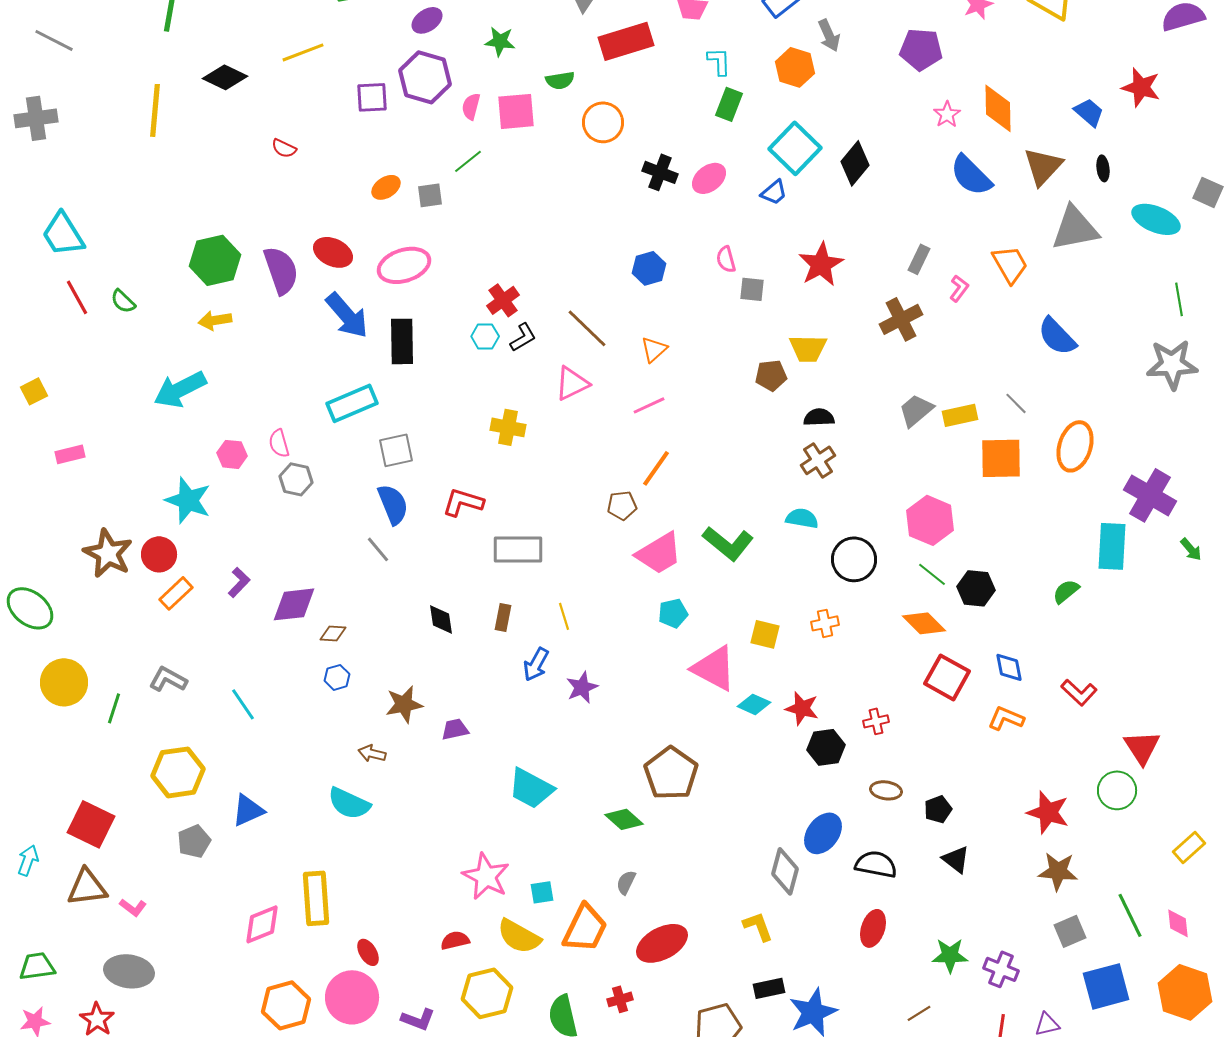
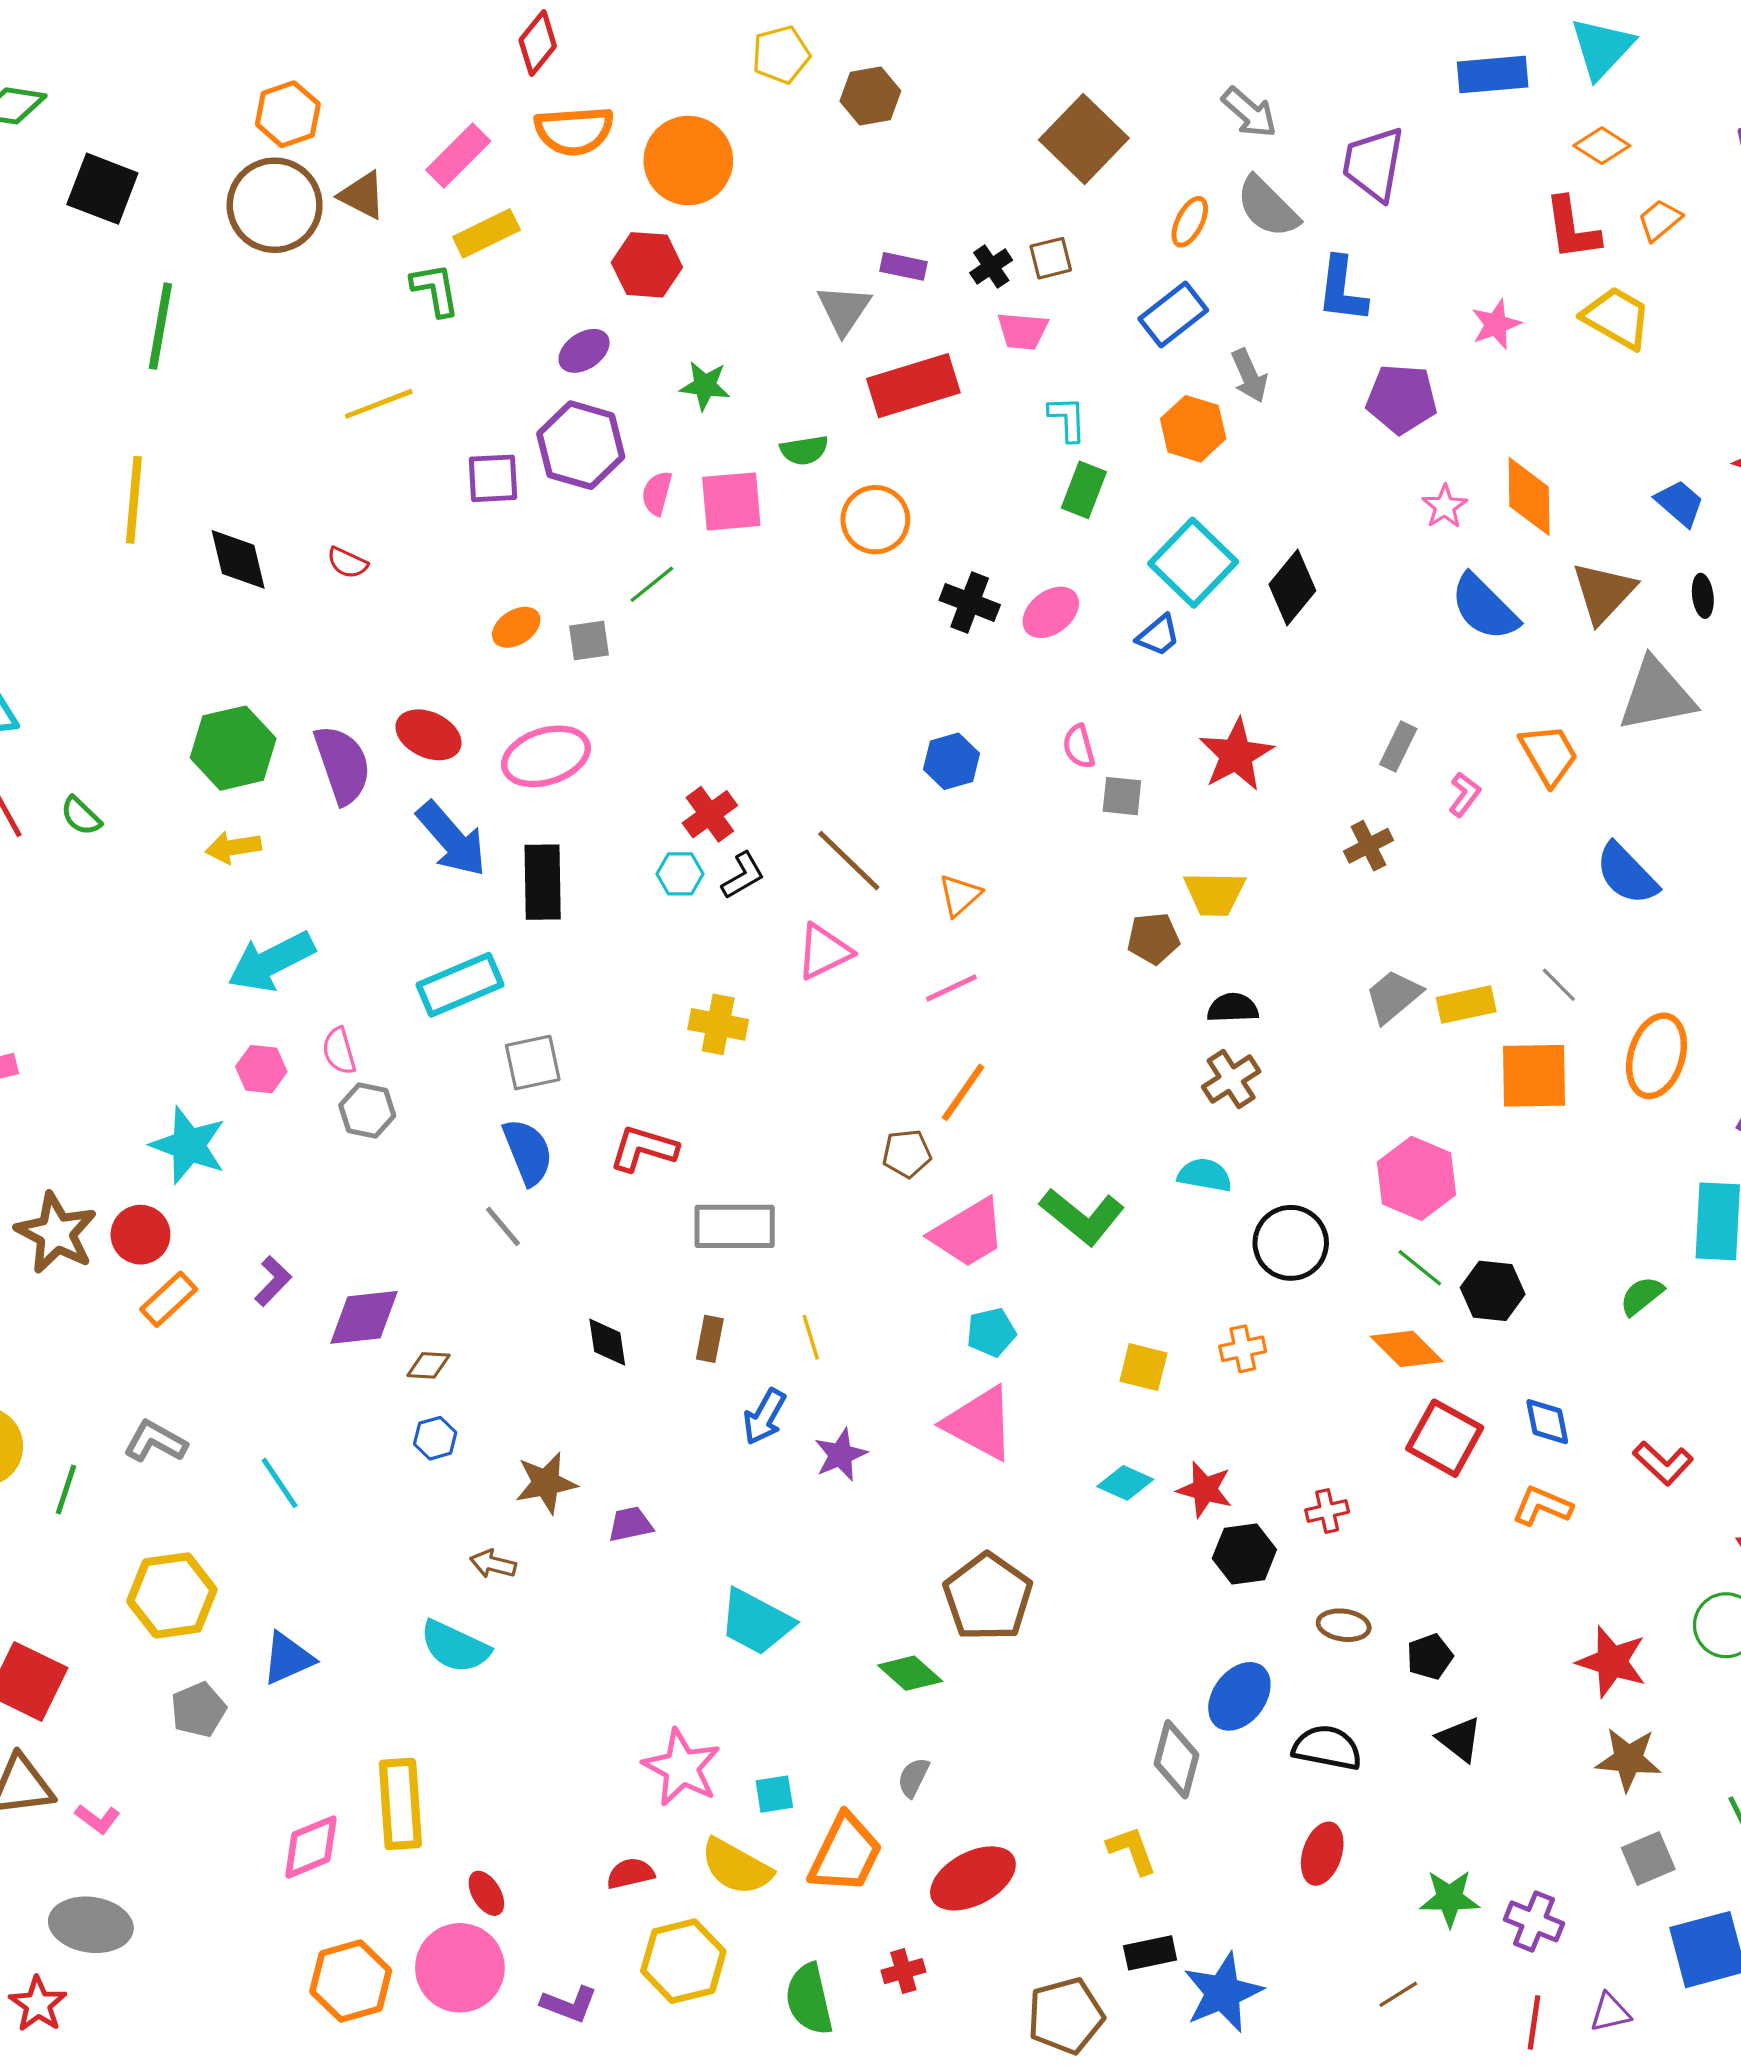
black diamond: (225, 77) -> (238, 559), moved, turned 51
brown cross: (901, 319) -> (1369, 846), size x0.7
cyan arrow: (180, 389) -> (271, 962), moved
pink triangle: (714, 668) -> (980, 1423), moved

